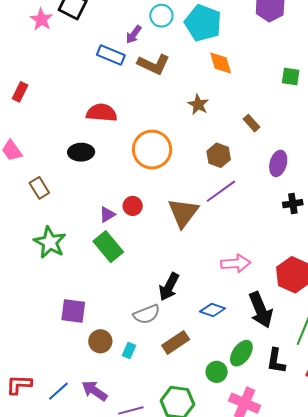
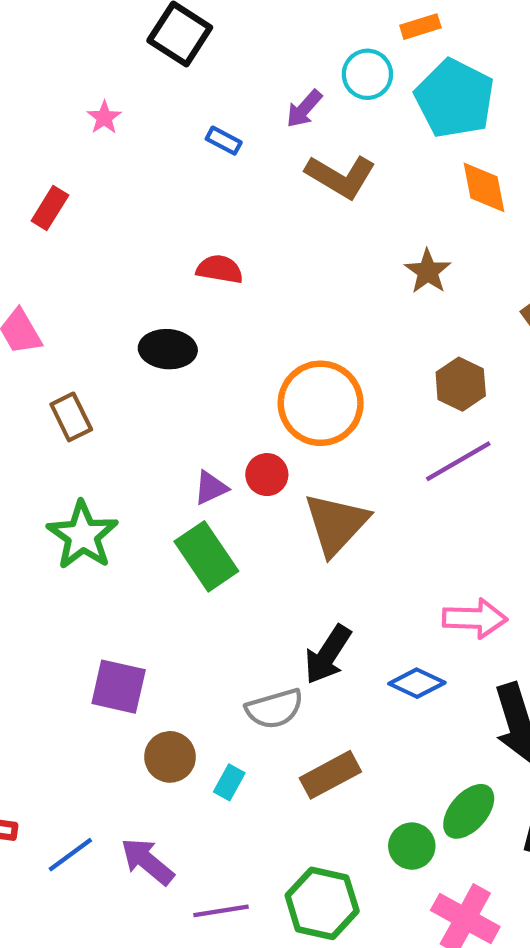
pink star: (41, 19) -> (104, 118), moved, size x0.7
blue rectangle: (111, 55) -> (224, 141), moved, size x0.6
red semicircle: (102, 113) -> (220, 269), size x0.7
orange circle: (152, 150) -> (321, 403), moved
brown triangle: (183, 213) -> (336, 524), moved
blue diamond: (213, 310) -> (417, 683), moved

